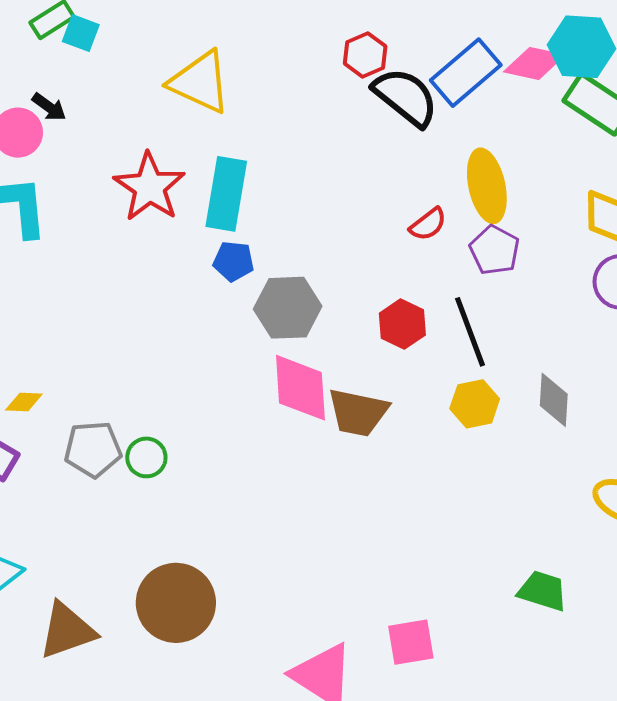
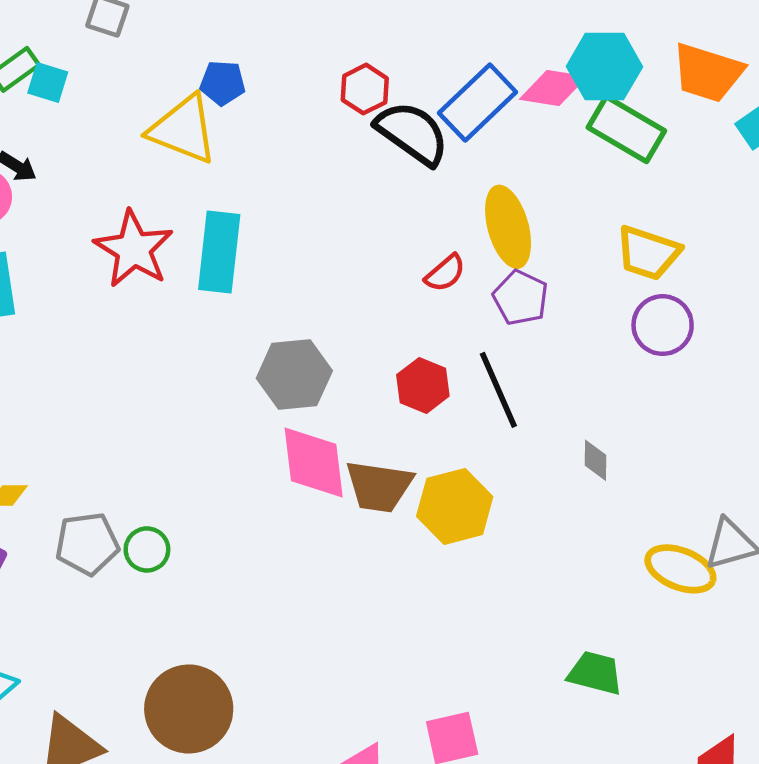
blue pentagon: (234, 261) -> (223, 83), moved
gray diamond: (554, 400) -> (596, 460), size x0.7
yellow hexagon: (475, 404) -> (455, 506), moved, size x1.4

